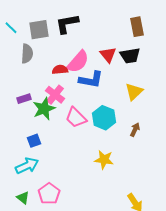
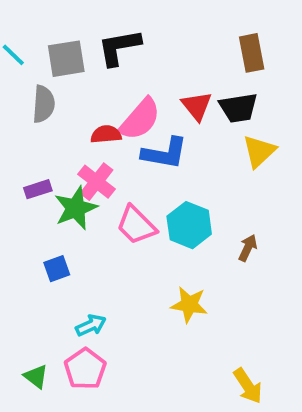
yellow triangle: (134, 92) -> (259, 151), moved
cyan arrow: (27, 166) -> (91, 325), moved, size x0.7

